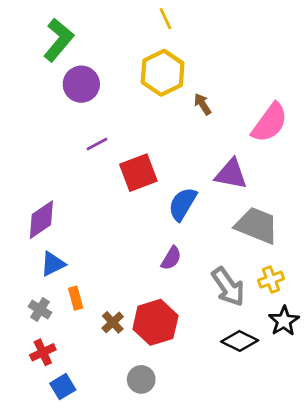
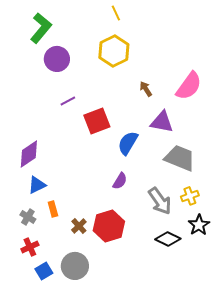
brown arrow: (203, 104) -> (146, 89), moved
gray circle: (141, 379) -> (75, 266), moved, size x1.4

